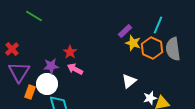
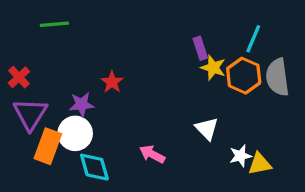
green line: (34, 16) -> (54, 24), turned -36
purple rectangle: (125, 31) -> (200, 48), turned -64
pink arrow: (75, 69) -> (152, 154), moved
white triangle: (129, 81) -> (207, 129), turned -35
orange rectangle: (30, 92) -> (48, 146), size x1.5

